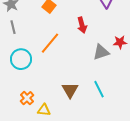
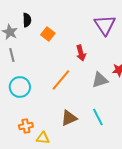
orange line: (50, 43) -> (61, 80), moved
brown triangle: (70, 90) -> (69, 118), turned 36
orange cross: (27, 98) -> (26, 126), turned 32

